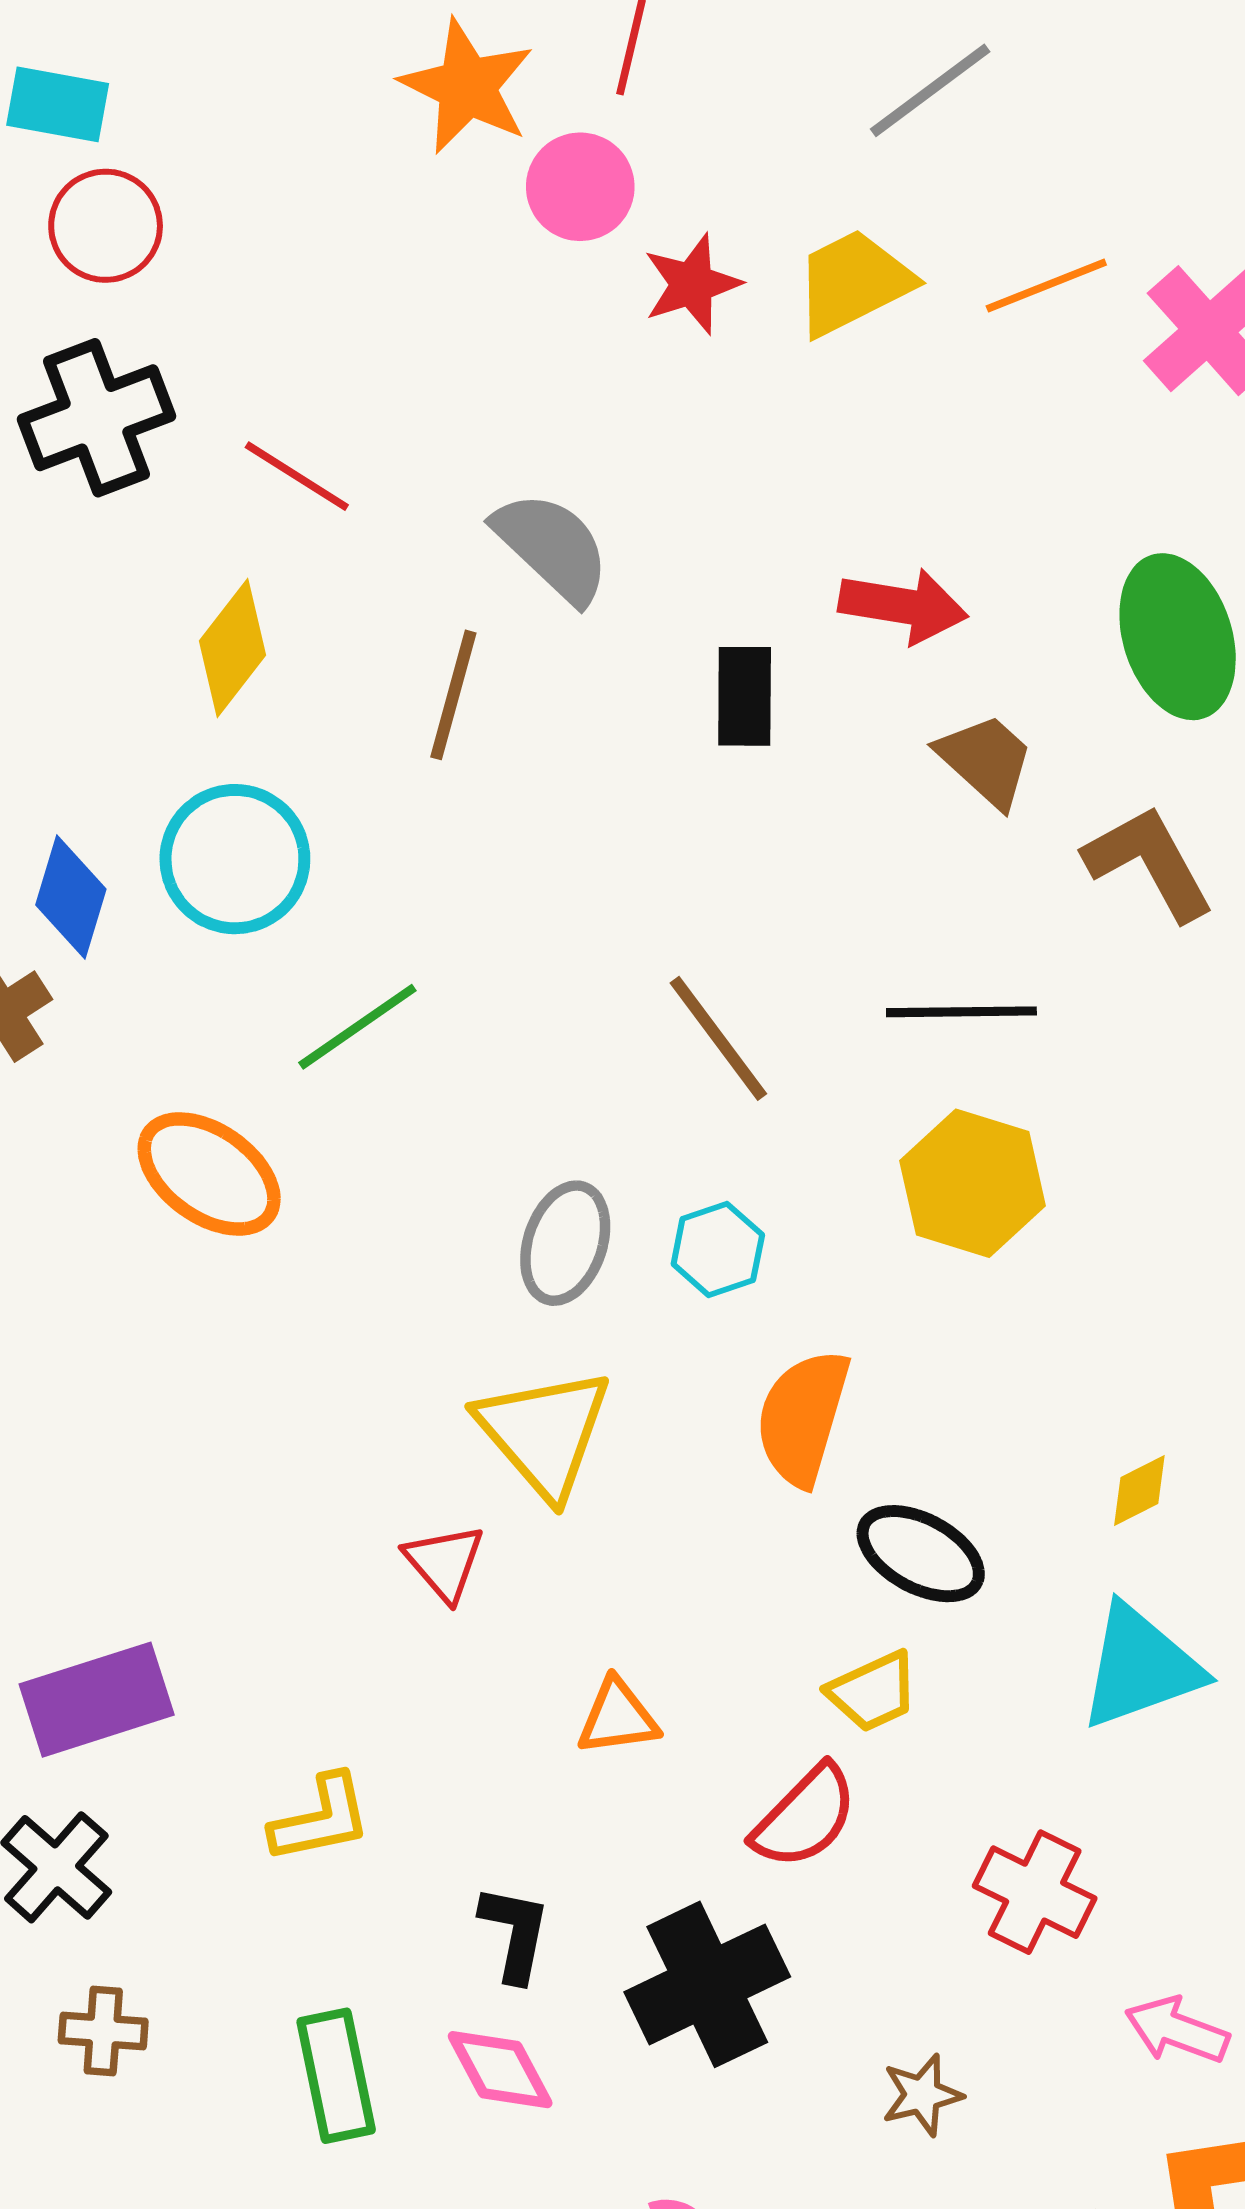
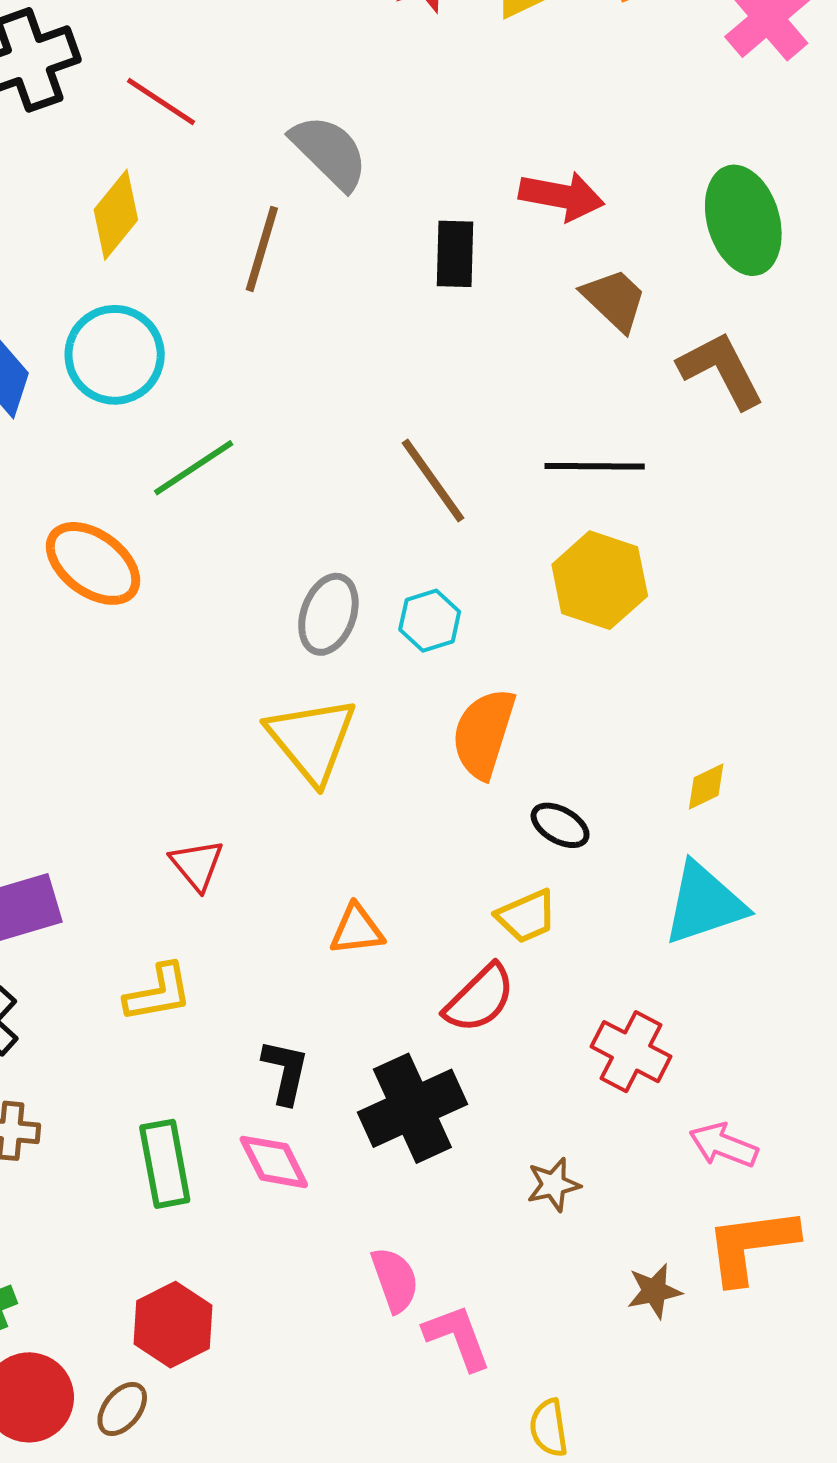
black ellipse: (921, 1554) -> (560, 825), size x0.7
red triangle: (445, 1563) -> (197, 865), moved

